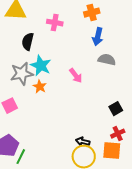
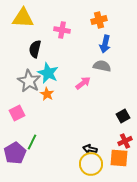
gray semicircle: (107, 60) -> (102, 66), moved
gray star: (22, 74) -> (29, 81), turned -30
pink arrow: (76, 76) -> (83, 83), turned -91
green line: (21, 157) -> (32, 142), moved

